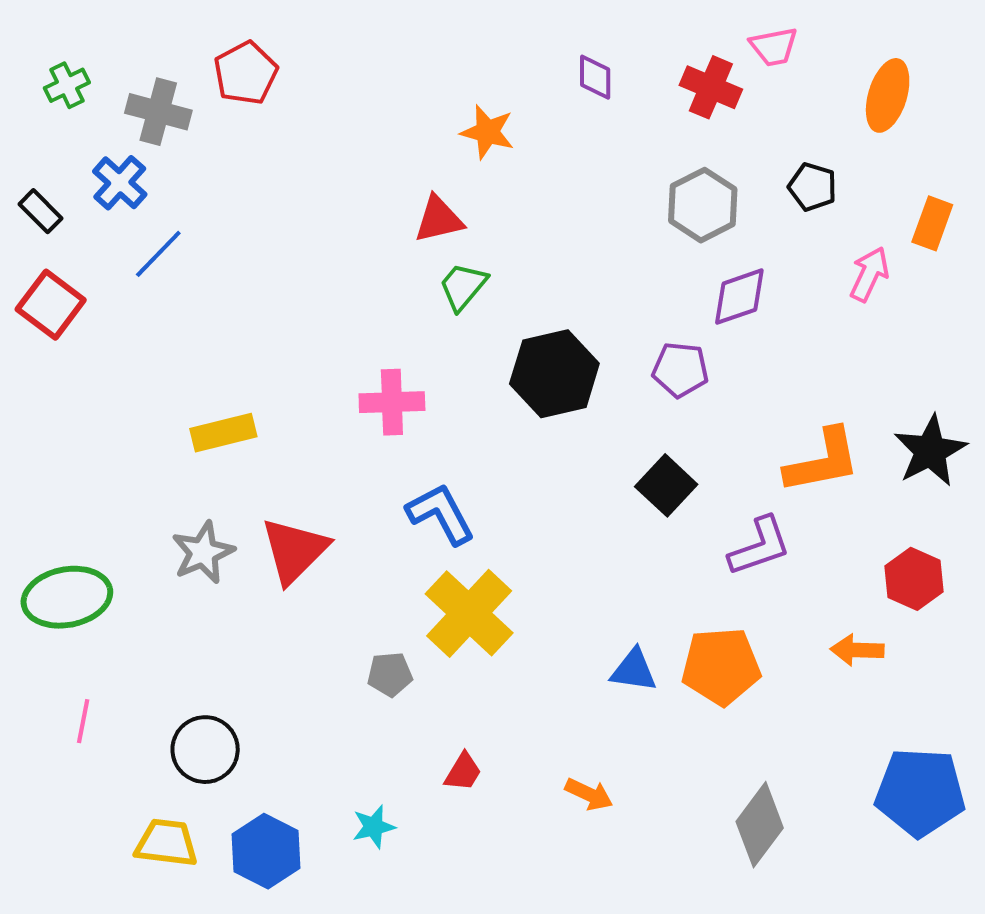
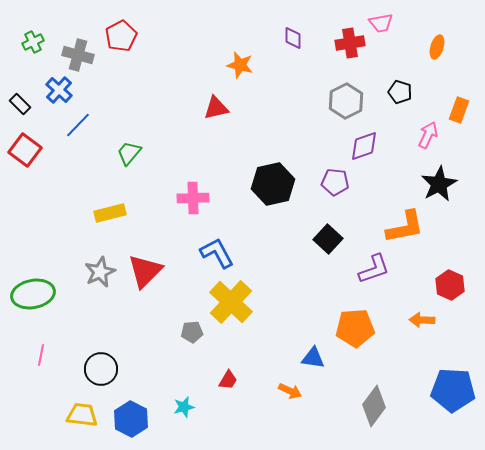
red cross: (711, 87) -> (350, 43), turned -32
orange ellipse: (888, 95) -> (437, 47), size x0.7
green trapezoid: (463, 286) -> (129, 153), moved
black star: (930, 451) -> (439, 184), moved
blue triangle: (634, 670) -> (313, 358), moved

